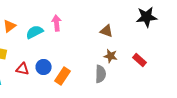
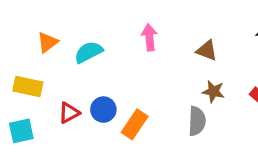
pink arrow: (57, 23) -> (149, 37), moved
red triangle: (23, 69) -> (69, 113), turned -40

